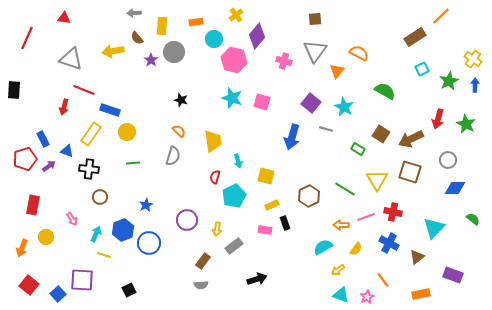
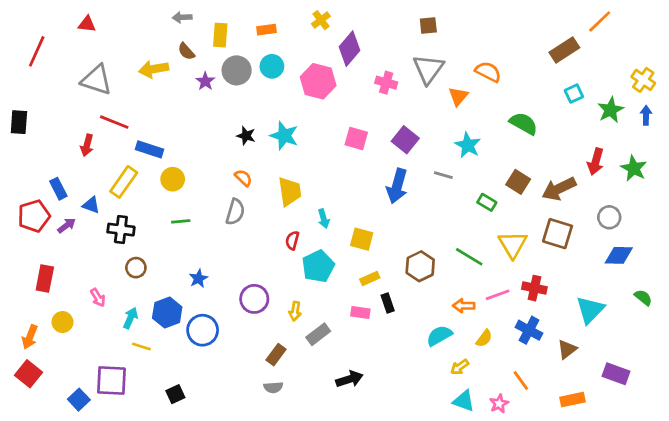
cyan circle: (214, 39) -> (272, 66), moved
cyan star: (232, 98) -> (284, 136), moved
purple square: (311, 103) -> (405, 140), moved
red square: (29, 285) -> (28, 374), moved

